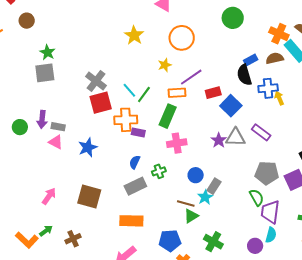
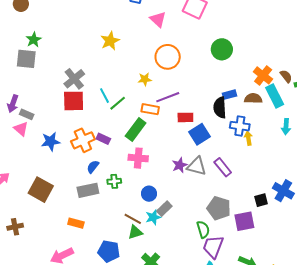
yellow star: (134, 35) -> (110, 41), moved
orange cross: (126, 120) -> (83, 140), moved, turned -35
orange rectangle: (131, 221) -> (76, 223), size x0.7

